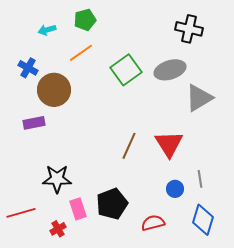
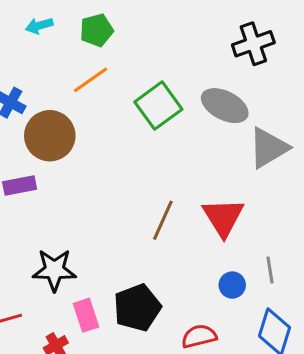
black cross: (189, 29) -> (253, 44), turned -32
cyan arrow: (47, 30) -> (39, 26), moved
gray ellipse: (170, 70) -> (225, 106), turned 44

